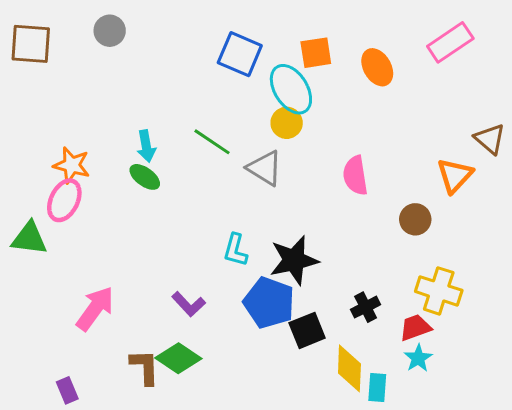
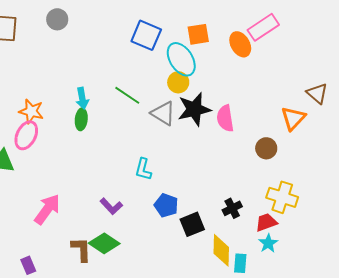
pink rectangle: (450, 42) -> (263, 27), moved
green ellipse: (145, 177) -> (81, 119), turned 60
black star: (294, 260) -> (194, 109), moved
blue pentagon: (269, 303) -> (166, 205), size x0.7

